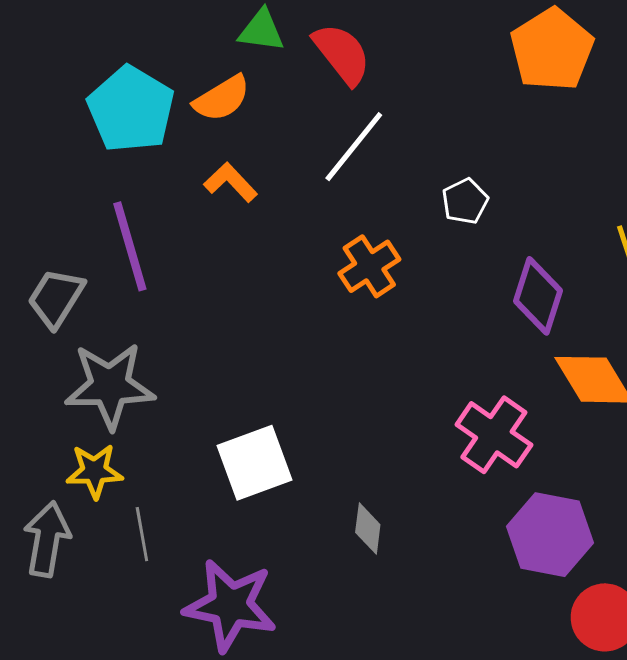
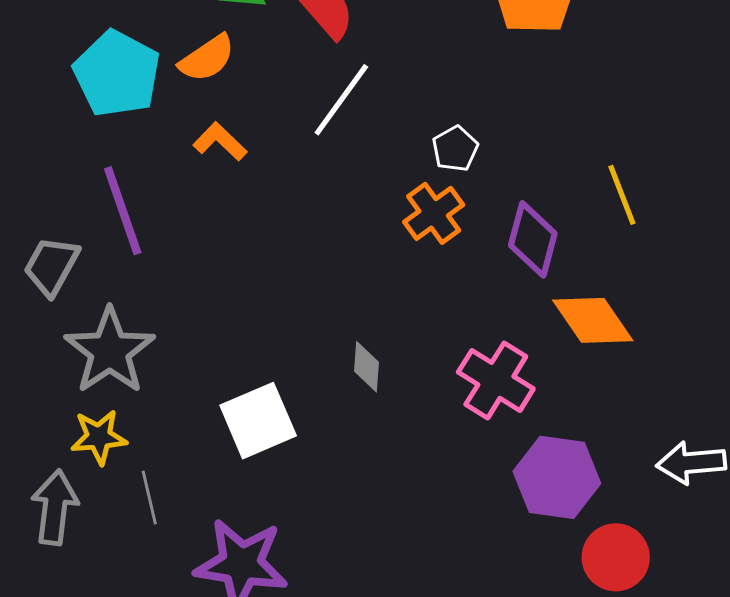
orange cross: (369, 266) -> (434, 213), moved
gray star: (110, 386) -> (110, 351), turned -30
gray diamond: (368, 528) -> (366, 367), moved

